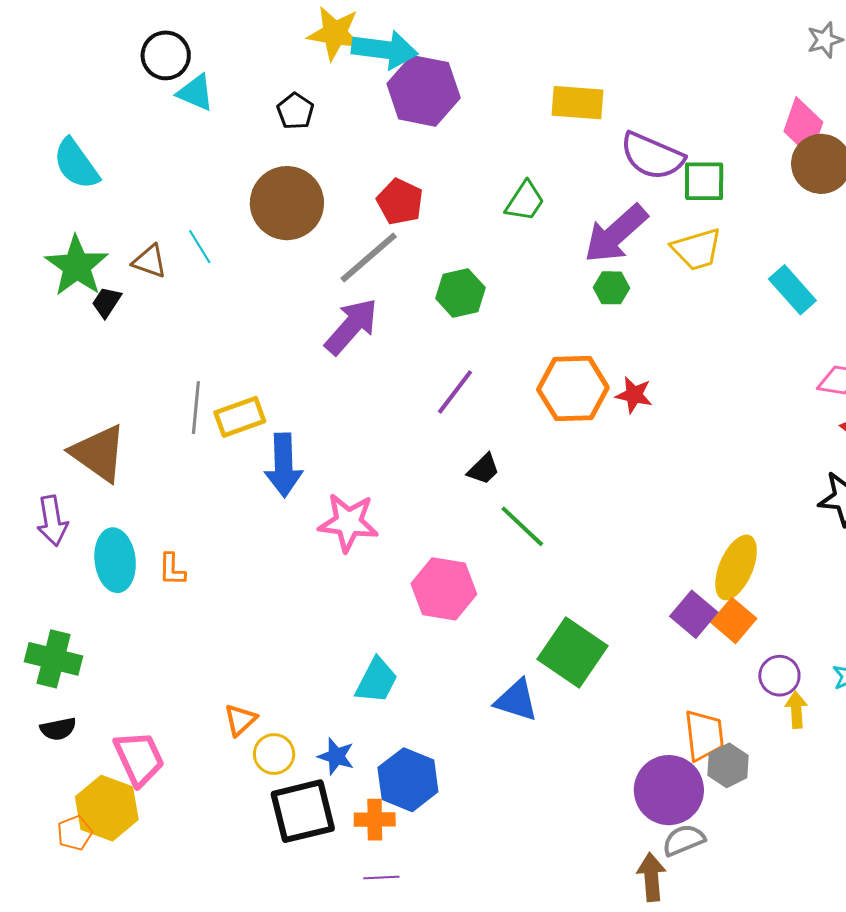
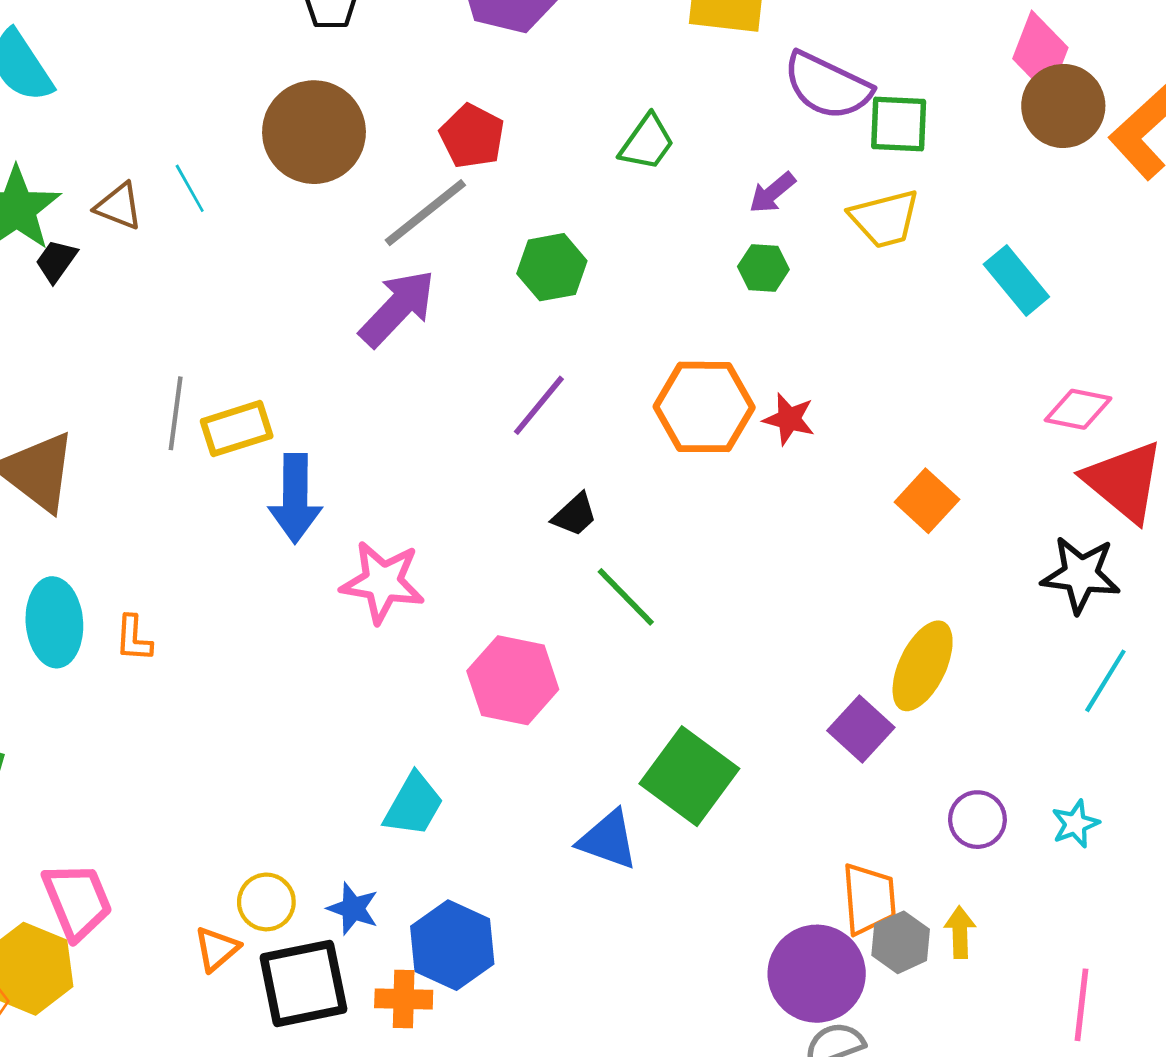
purple arrow: (616, 234) -> (772, 193), size x0.5
orange square: (734, 620) -> (927, 501), moved
yellow arrow: (796, 710) -> (960, 932), moved
orange triangle: (240, 720) -> (217, 949), moved

